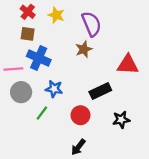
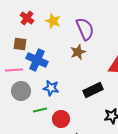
brown square: (28, 34) -> (20, 44), moved
green line: (42, 113) -> (40, 110), turned 40
red circle: (80, 115) -> (61, 119), moved

